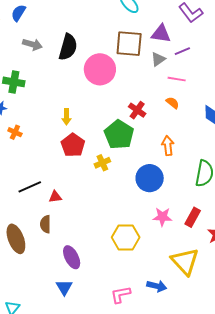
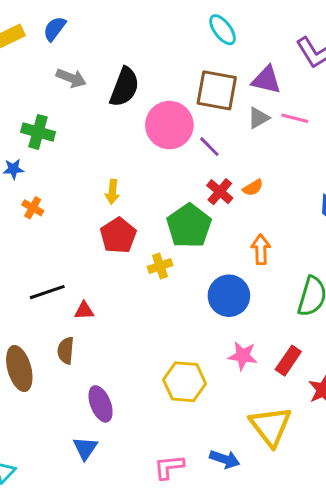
purple line: (182, 51) -> (209, 147), moved, turned 63
pink line: (177, 79) -> (295, 118), moved
orange semicircle: (173, 103) -> (253, 188), moved, turned 104

